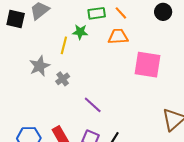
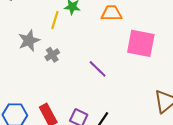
purple line: (93, 105) -> (98, 69), moved

